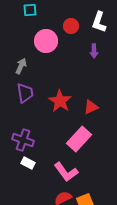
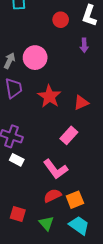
pink circle: (46, 41) -> (35, 58), moved
pink rectangle: (79, 139) -> (69, 135), size x0.7

